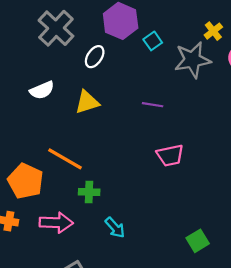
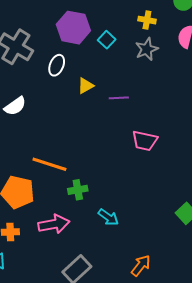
yellow cross: (213, 31) -> (147, 20), moved, turned -30
gray star: (193, 60) -> (147, 49), size x0.7
yellow triangle: (87, 102) -> (86, 86), moved, size x0.7
pink trapezoid: (170, 155) -> (145, 141), turned 36

